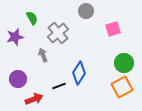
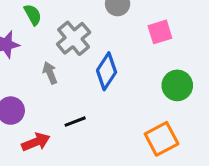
blue diamond: (79, 73) -> (107, 71), moved
orange square: (122, 87) -> (162, 139), moved

